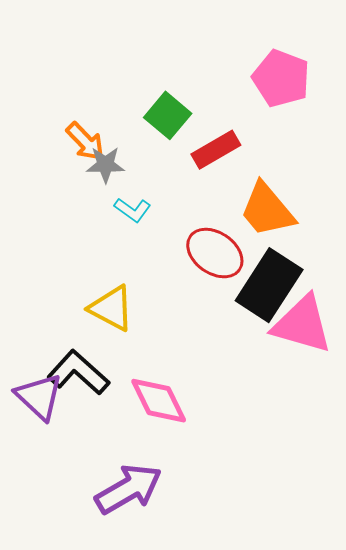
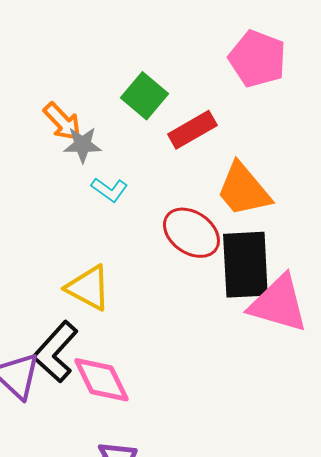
black rectangle: (269, 285) -> (245, 265), turned -36
black L-shape: (78, 372) -> (55, 352), turned -90
pink diamond: (159, 401) -> (101, 380), moved

